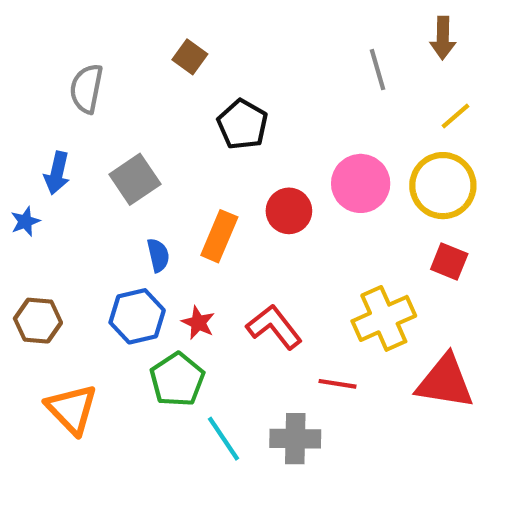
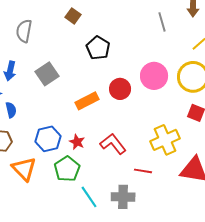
orange rectangle: (219, 236) -> (87, 101), turned 40
blue semicircle: (158, 255) -> (11, 110), moved
orange triangle: (72, 409) -> (24, 169), moved

